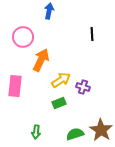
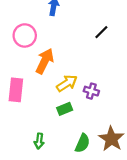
black line: (92, 34) -> (101, 32), turned 48
green semicircle: (75, 134) -> (82, 143), turned 132

